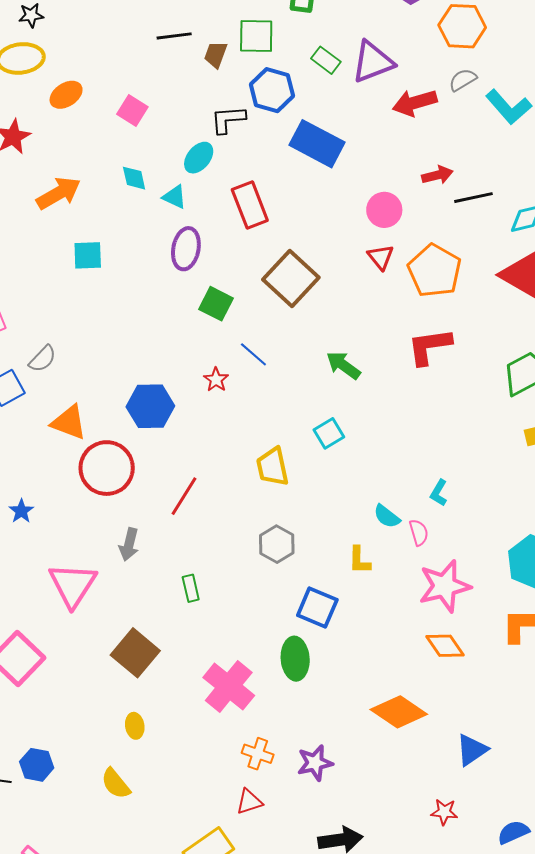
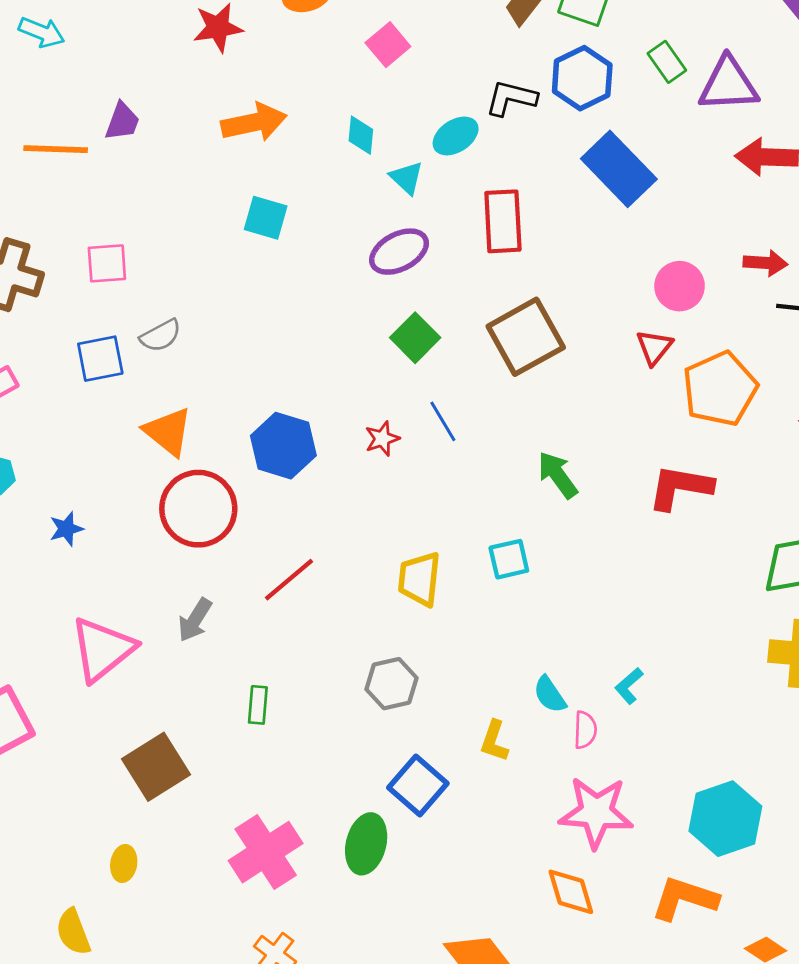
purple ellipse: (186, 249) -> (399, 252), turned 33

